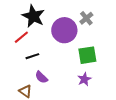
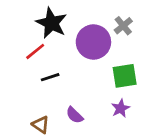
purple semicircle: (41, 77) -> (74, 115), moved

